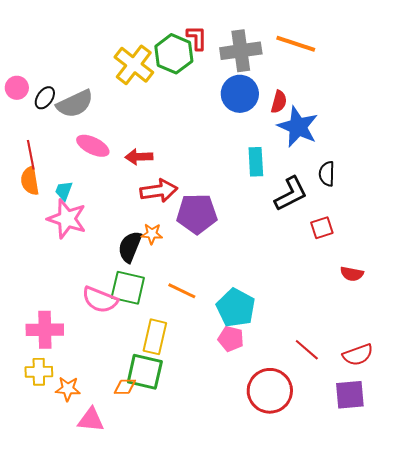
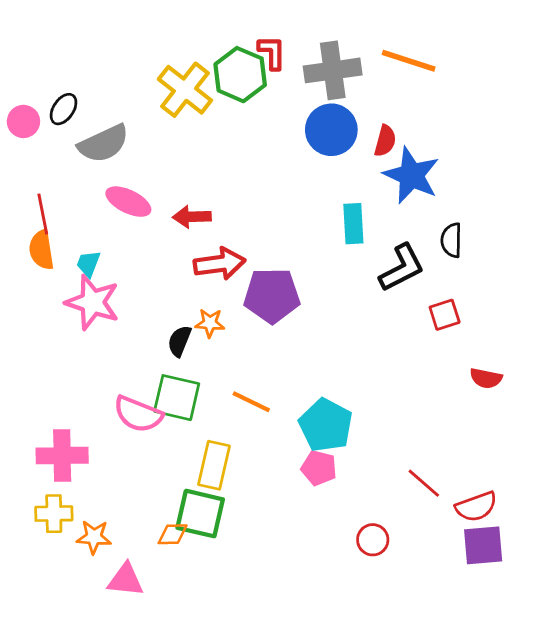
black ellipse: (45, 98) -> (64, 109), moved
black semicircle: (130, 247) -> (179, 341), size x0.7
red semicircle: (358, 355) -> (476, 507), moved
red circle: (270, 391) -> (373, 540), size x0.5

